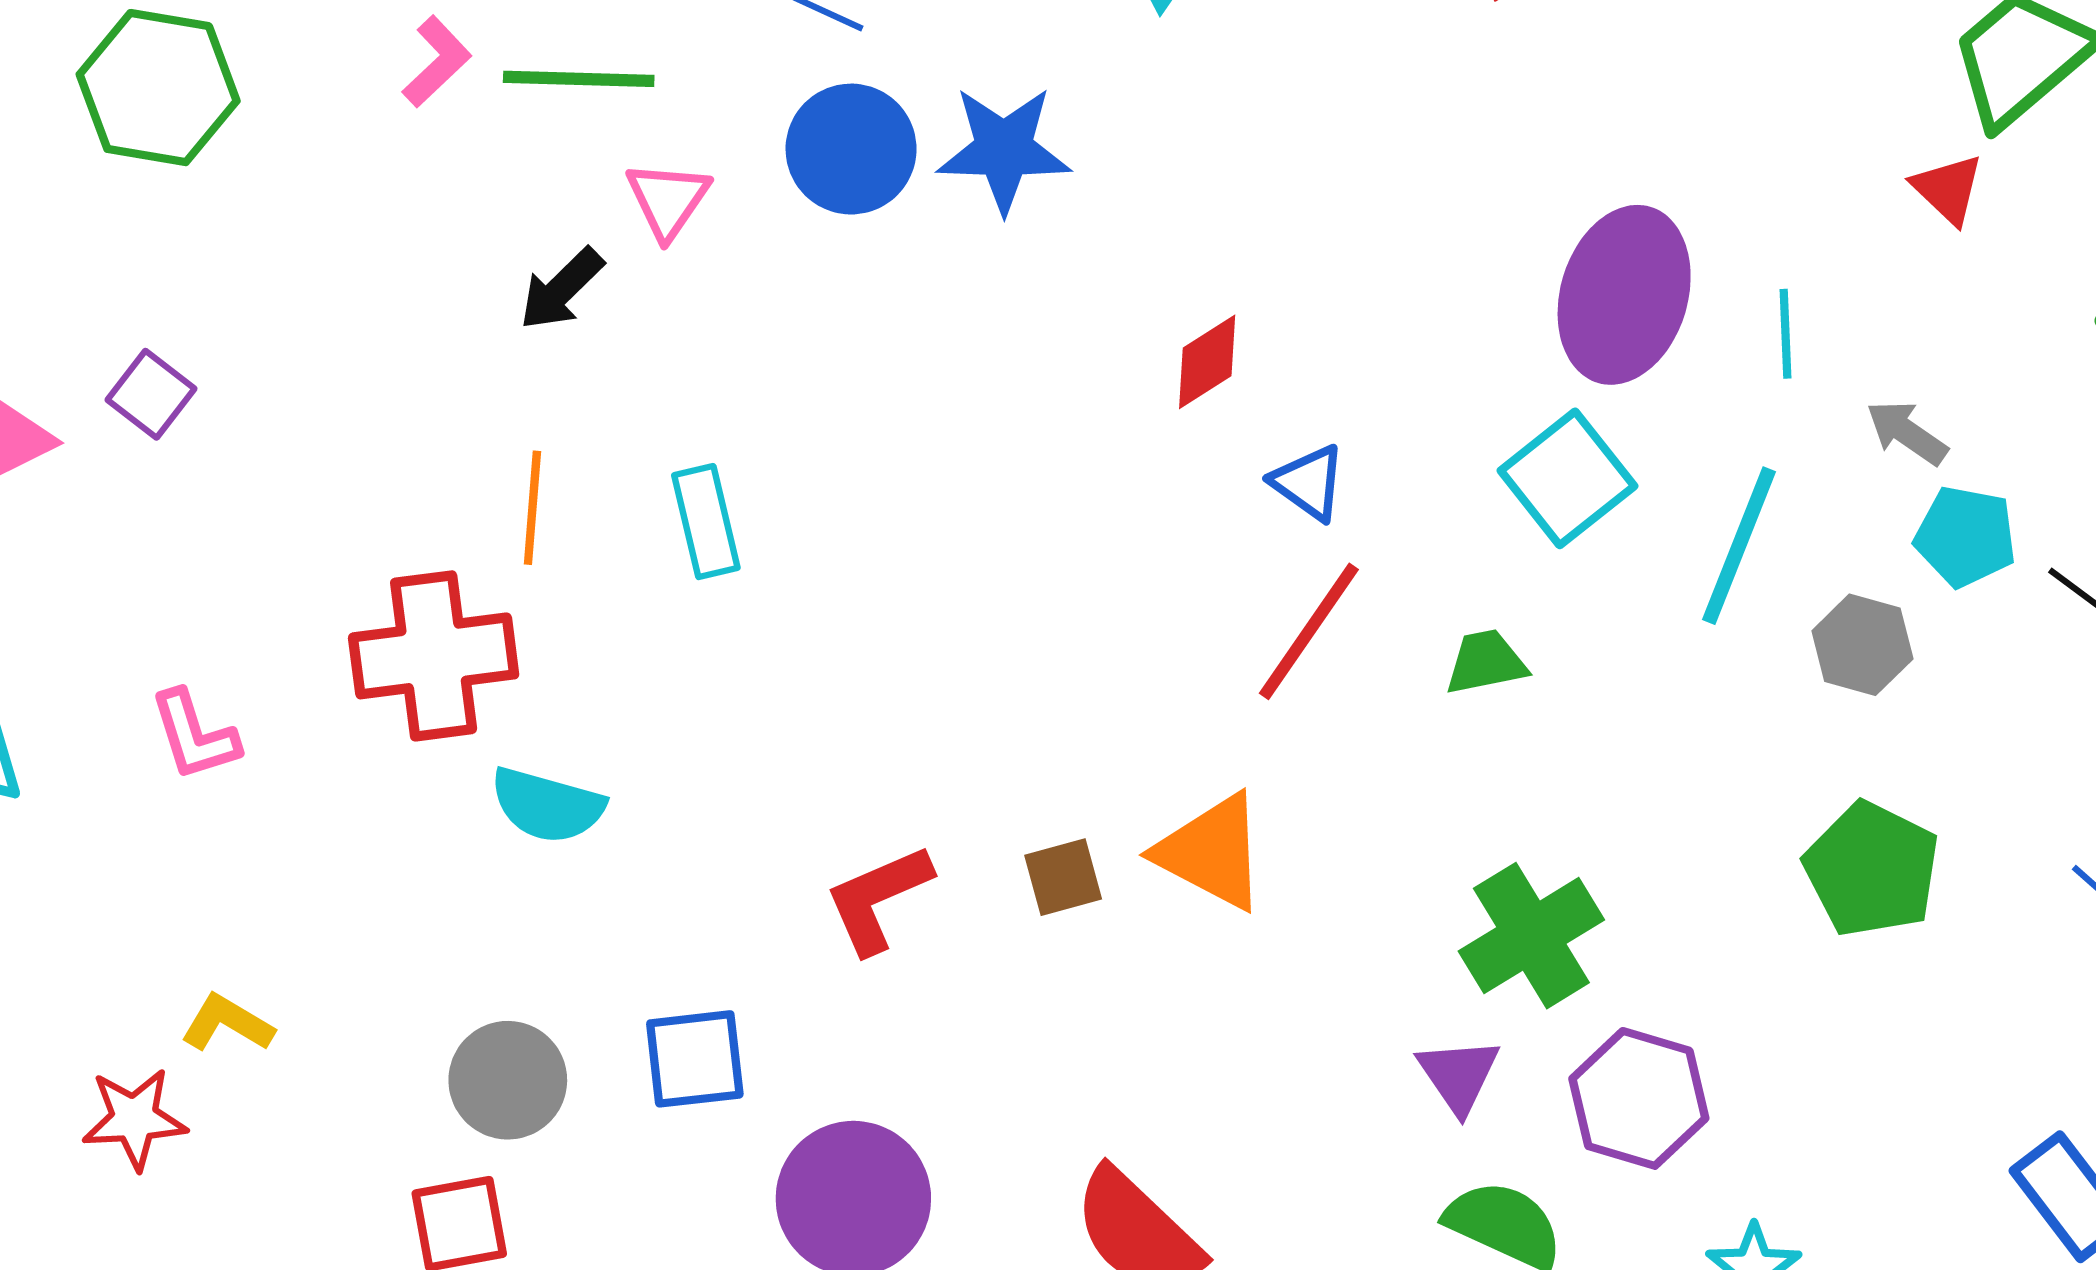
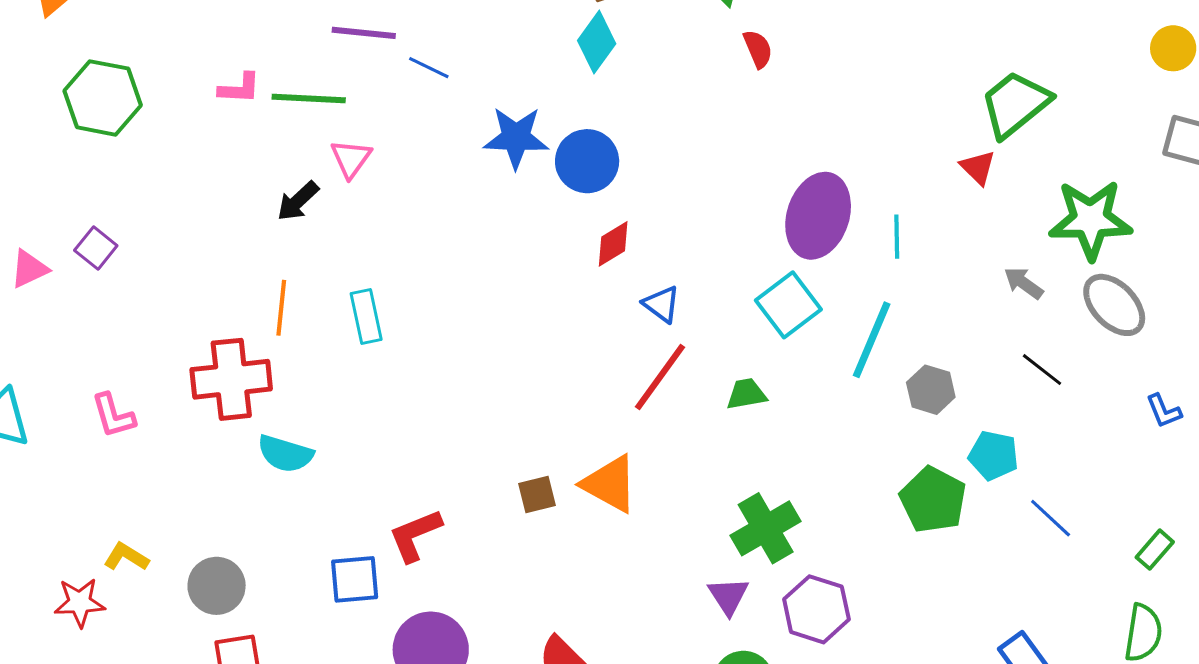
pink L-shape: (437, 62) -> (239, 88), turned 45
blue circle: (851, 149) -> (587, 161), moved
gray arrow: (1907, 433) -> (1024, 283), moved
cyan pentagon: (1966, 536) -> (993, 455), moved
red L-shape: (878, 899) -> (415, 535), moved
gray circle: (508, 1080) -> (217, 586), moved

